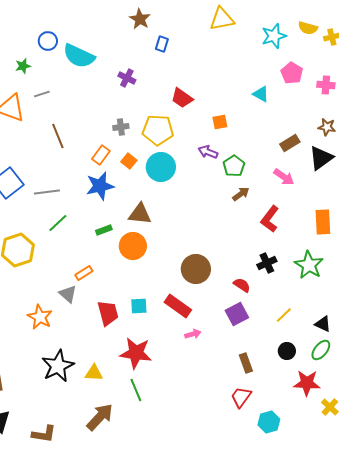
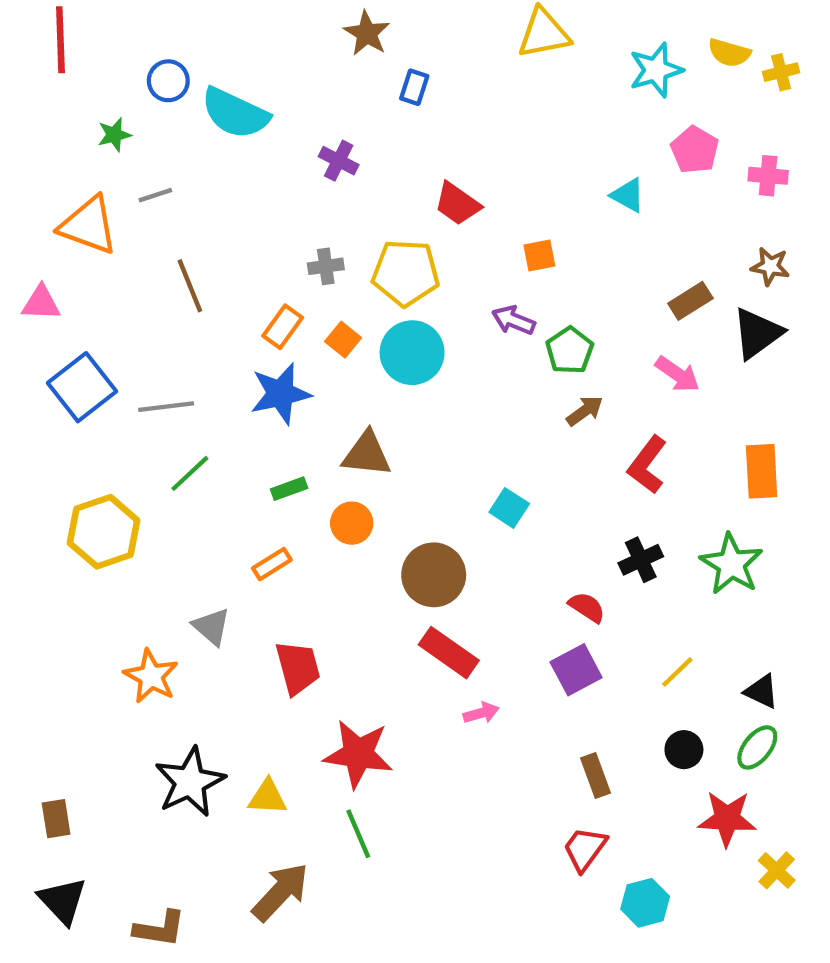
orange circle: (133, 246) -> (352, 523), size x0.7
brown circle: (196, 269) -> (434, 575), moved
orange rectangle: (84, 273) -> (272, 564), moved
cyan square: (139, 306) -> (509, 508), moved, turned 36

